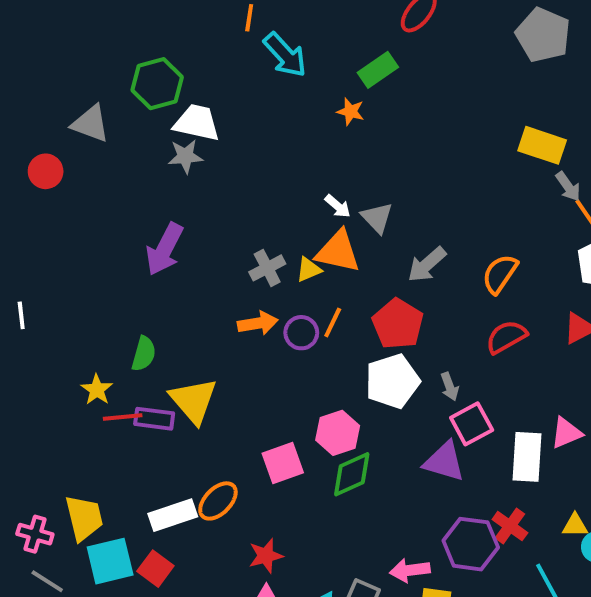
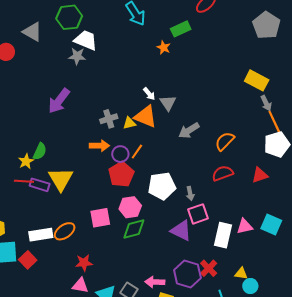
red pentagon: (398, 324) -> (121, 174), moved
yellow star: (97, 390) -> (26, 161), moved

